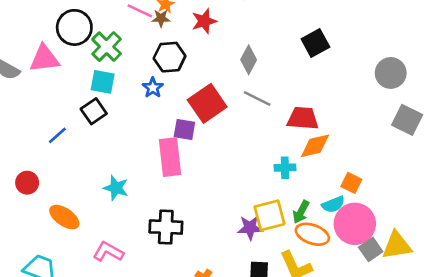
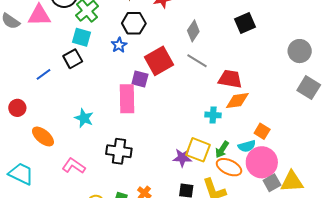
yellow square: (269, 215) -> (198, 150), turned 30

